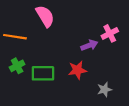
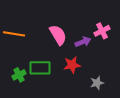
pink semicircle: (45, 16) -> (58, 35), moved
green cross: (17, 66) -> (19, 75), moved

